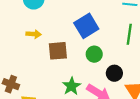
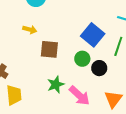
blue square: (86, 26) -> (93, 35), moved, turned -30
black circle: (114, 73) -> (99, 68), moved

